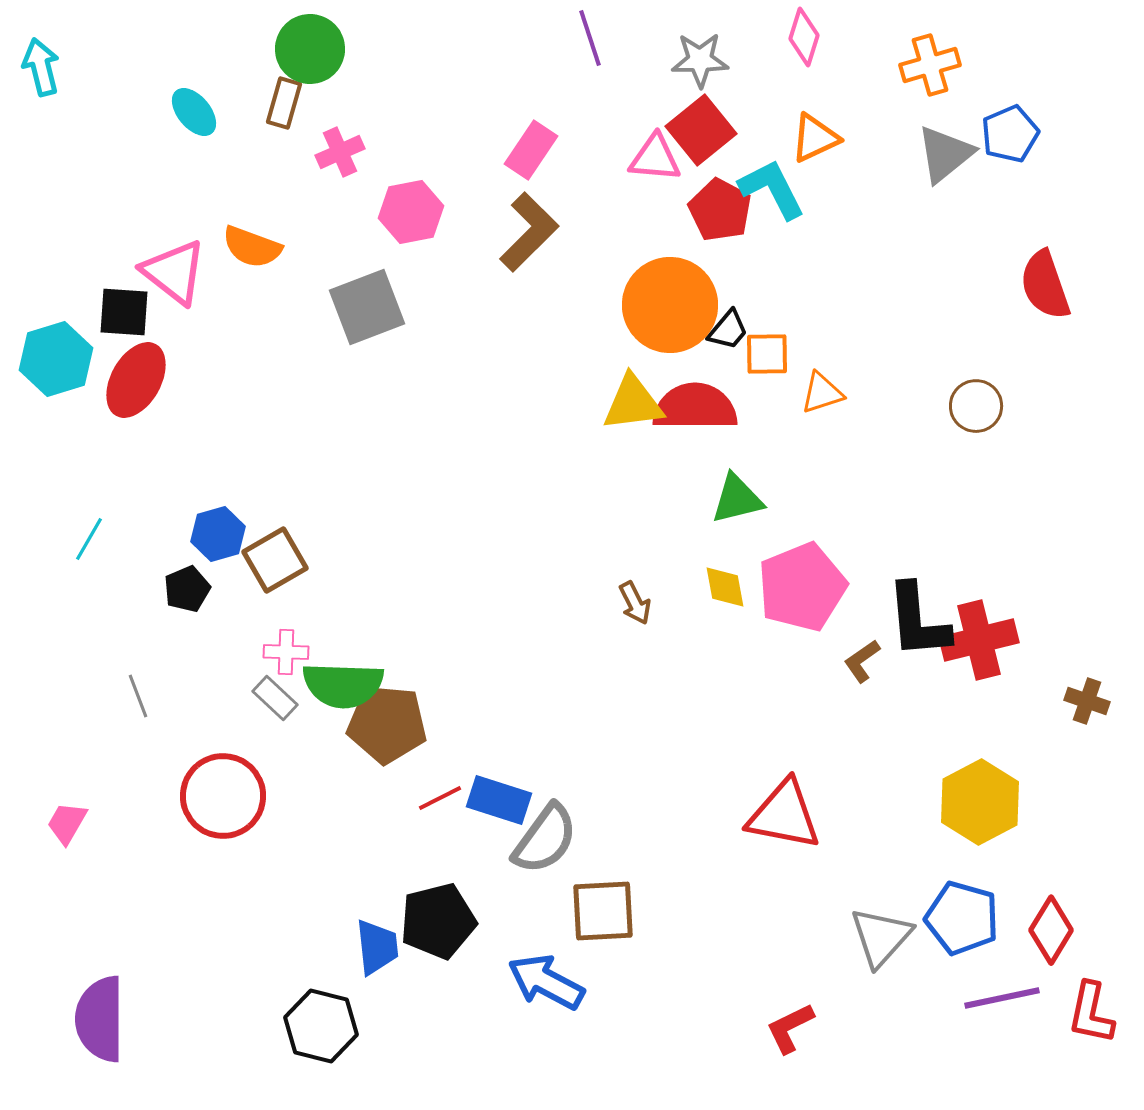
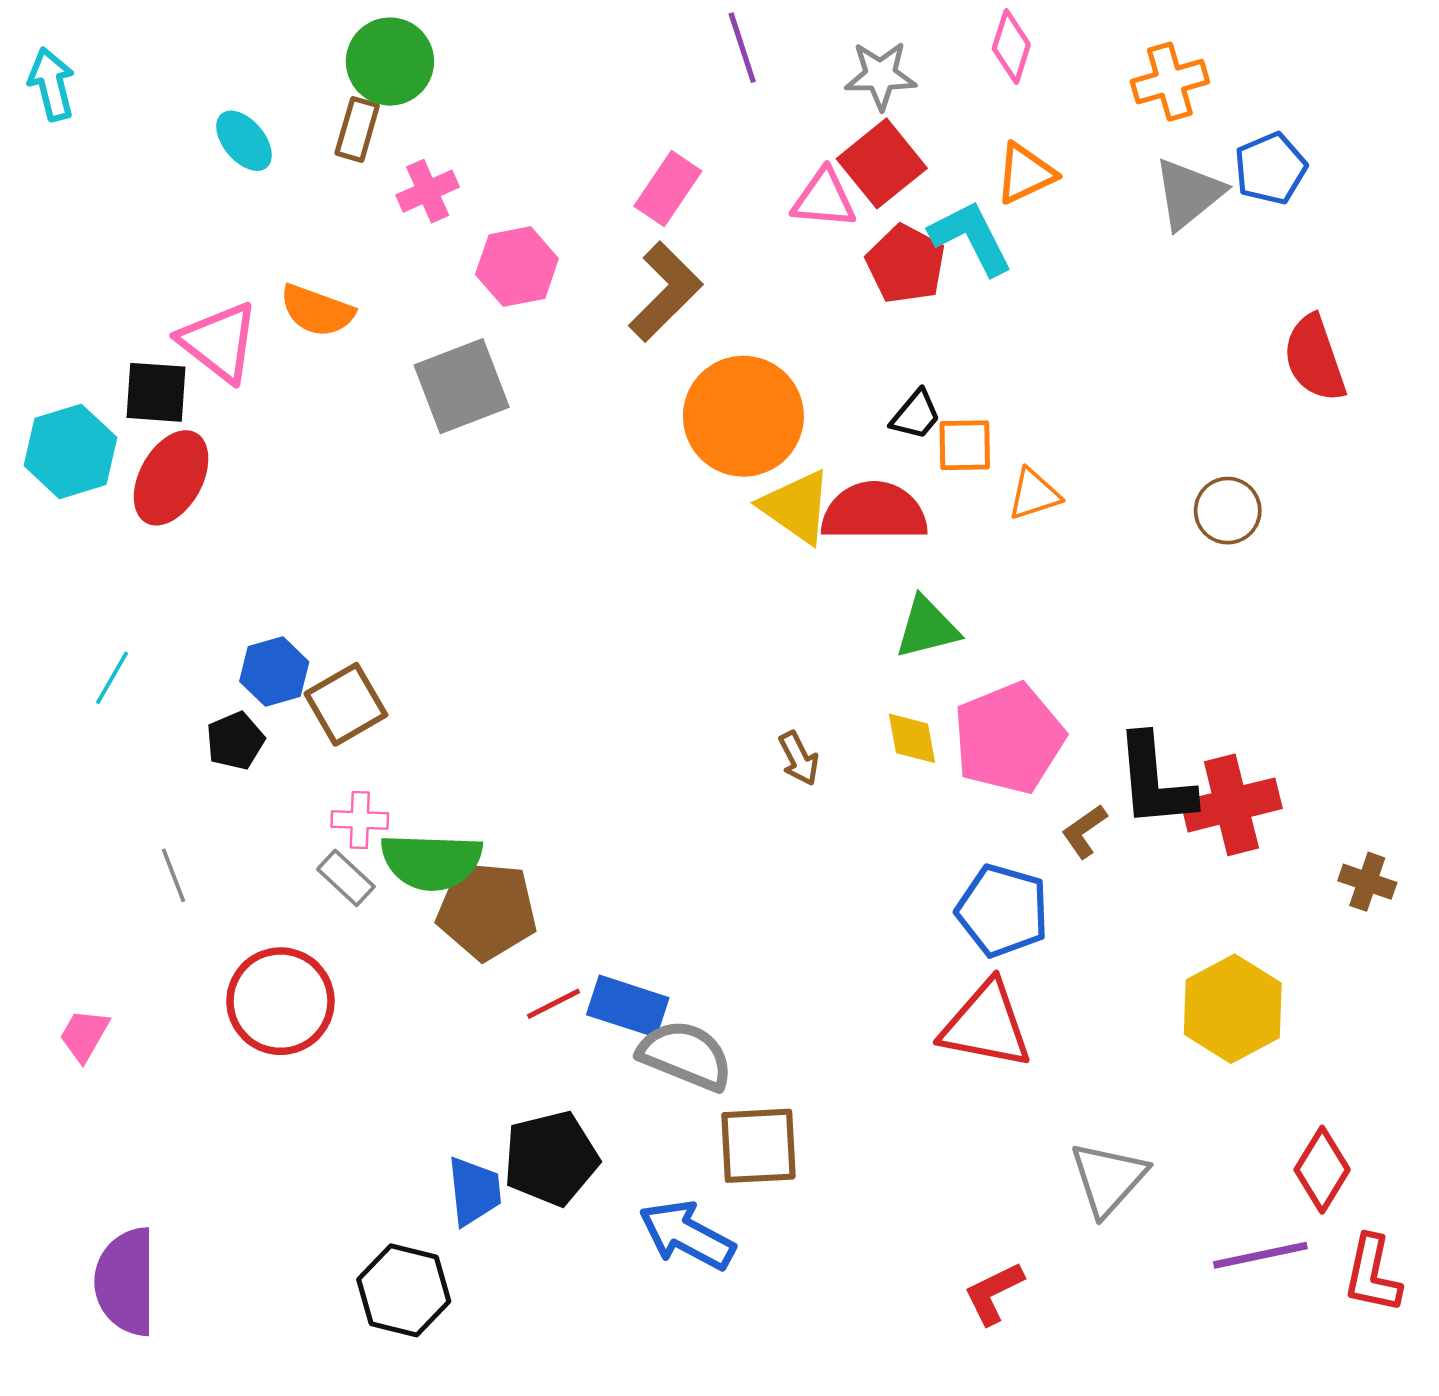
orange circle: (670, 305) -> (743, 416), moved
yellow triangle: (633, 403) -> (796, 507), turned 42
gray semicircle: (545, 839) -> (686, 1055), turned -104
blue pentagon: (962, 918) -> (1003, 911), moved

